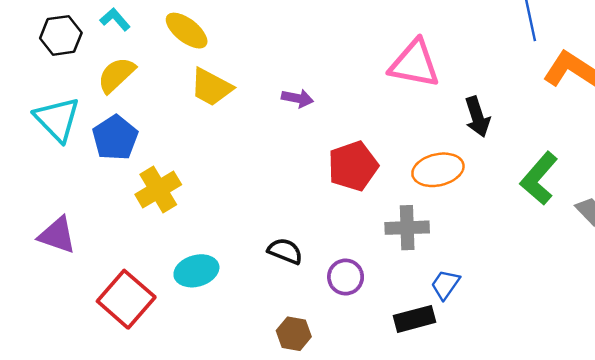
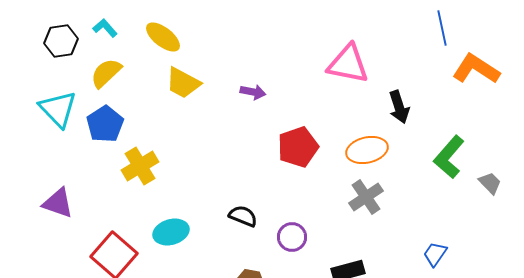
gray cross: (407, 228) -> (366, 197), moved, turned -32
blue trapezoid: (445, 284) -> (435, 254), moved

